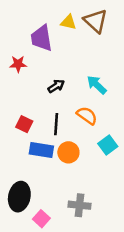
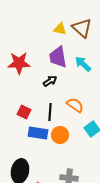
purple trapezoid: (41, 38) -> (58, 57), moved
red star: (18, 64) -> (19, 63), size x1.6
cyan arrow: (97, 85) -> (83, 64), moved

